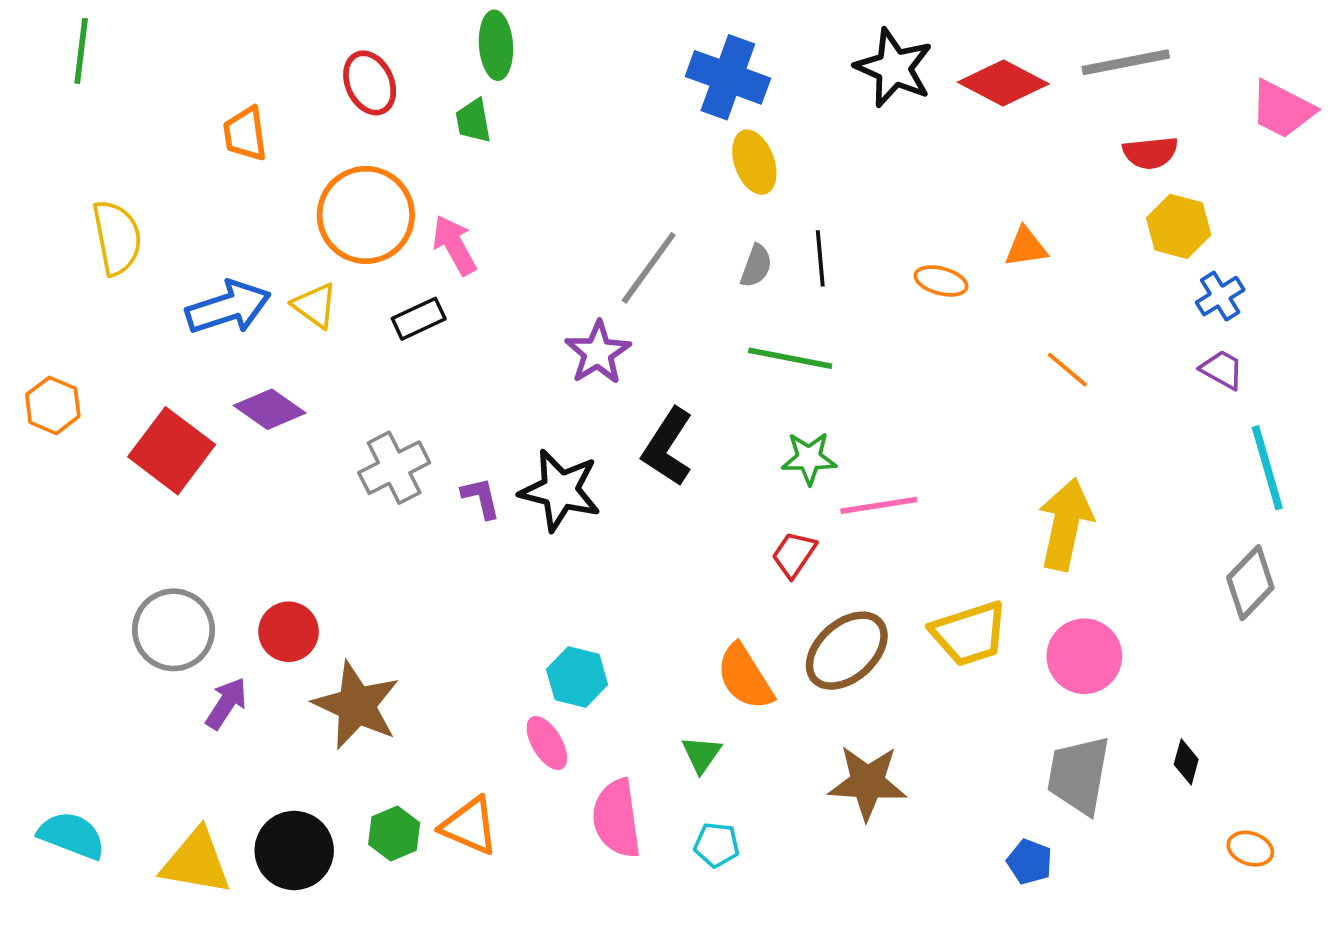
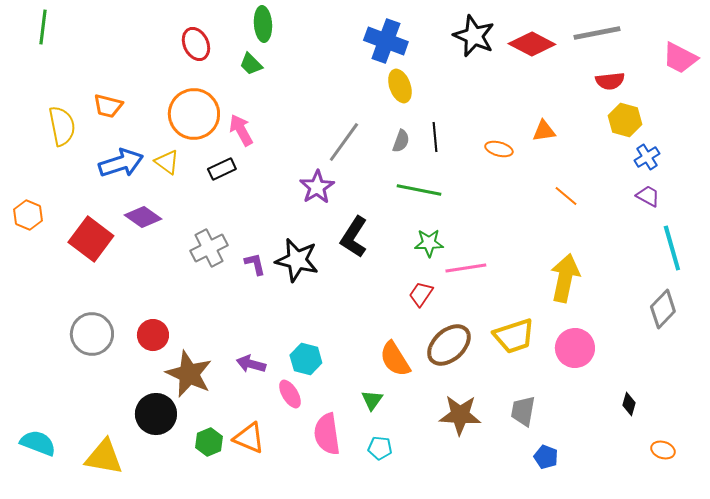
green trapezoid: (473, 121) -> (251, 64), turned -35
orange trapezoid: (245, 134) -> (108, 106), moved, turned -68
purple arrow: (226, 703) -> (251, 364), moved, turned -108
gray trapezoid: (1079, 775) -> (523, 411), moved, size x0.7
black circle: (294, 850) -> (156, 414), moved

